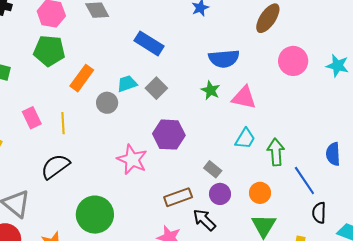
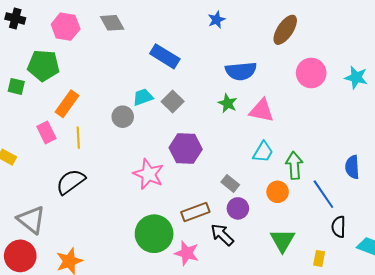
green pentagon: (49, 51) -> (43, 66), moved
orange rectangle: (82, 78) -> (67, 104), moved
orange circle: (260, 193) -> (278, 192), moved
green circle: (95, 215) -> (154, 234), moved

